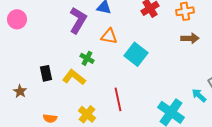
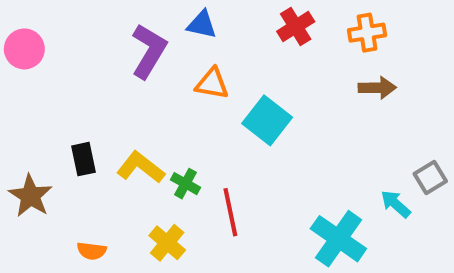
green cross: (87, 58) -> (185, 184), moved
brown star: (20, 91) -> (30, 196), size x1.5

